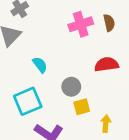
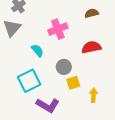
brown semicircle: (109, 23) -> (92, 13), turned -88
pink cross: (81, 24) -> (58, 29), moved

